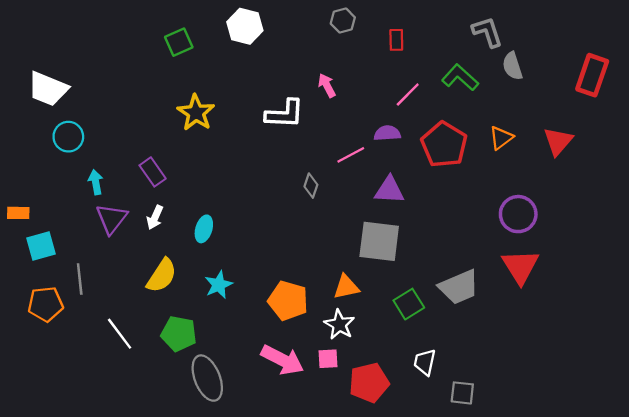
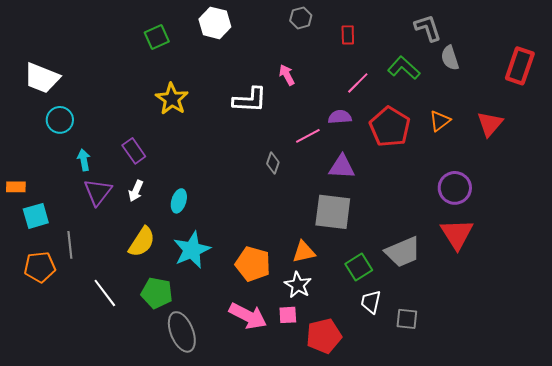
cyan star: (219, 285) -> (192, 250), size x1.5
white trapezoid: (425, 362) -> (371, 302), moved
gray square: (462, 393) -> (407, 319), moved

